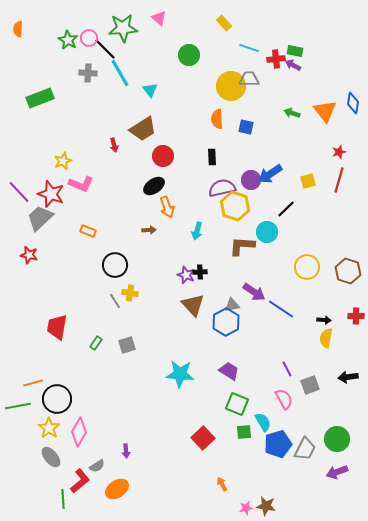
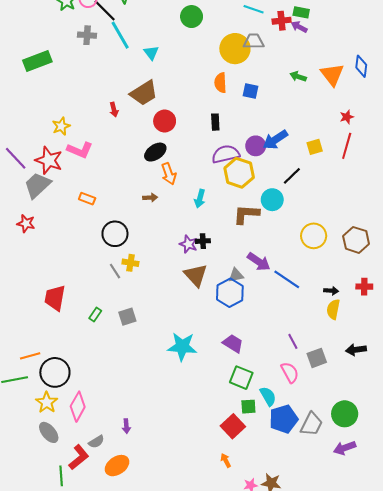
red square: (203, 438) -> (233, 426), moved

